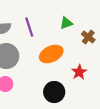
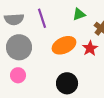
red star: (79, 72) -> (90, 48), moved

